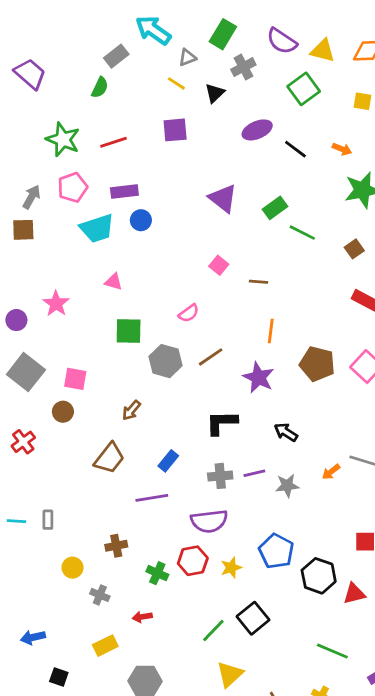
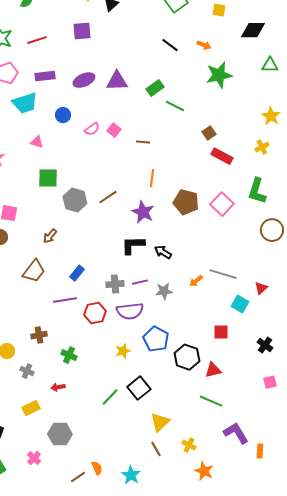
purple ellipse: (257, 130) -> (84, 80), moved
purple triangle: (223, 198) -> (117, 81), turned -40
blue circle: (141, 220) -> (63, 115), moved
brown square: (354, 249) -> (209, 133), moved
pink semicircle: (189, 313) -> (92, 129), moved
black L-shape: (222, 423) -> (133, 245), moved
purple semicircle: (209, 521) -> (130, 311), moved
red hexagon: (193, 561) -> (95, 313), moved
green line: (332, 651) -> (211, 401), moved
yellow triangle: (230, 674) -> (160, 422), moved

